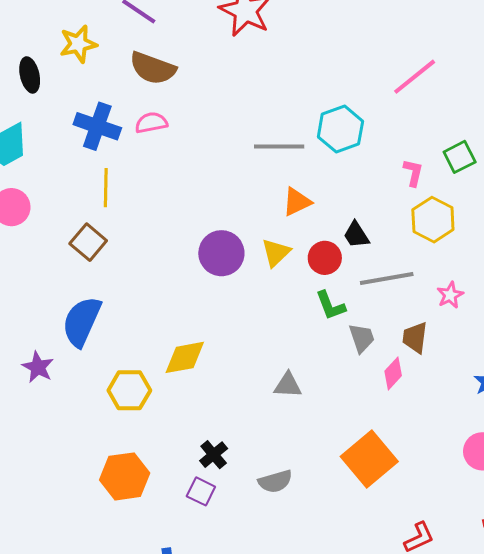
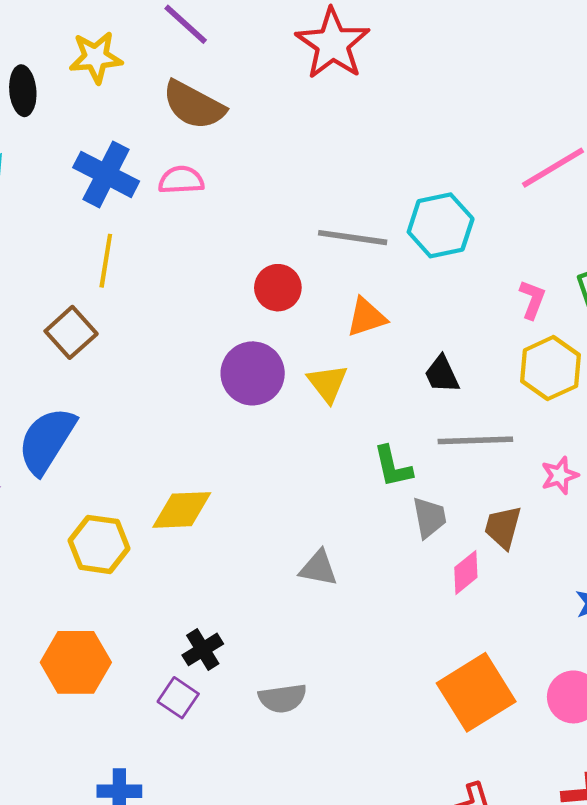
yellow triangle: (276, 253) -> (328, 383), turned -32
red circle: (325, 258) -> (278, 288), moved
orange square: (369, 459) -> (476, 692), moved

